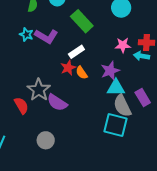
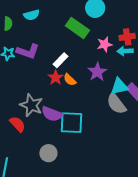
green rectangle: (82, 21) -> (77, 28), moved
cyan triangle: (116, 88) -> (119, 86), moved
cyan square: (116, 125) -> (72, 123), moved

